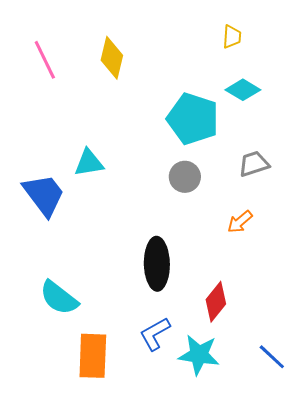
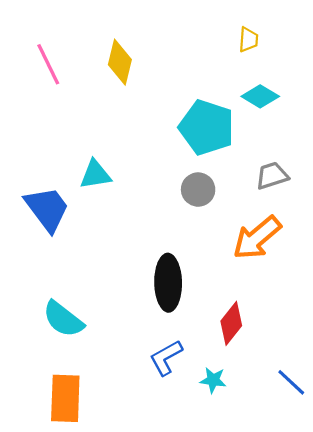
orange arrow: (240, 222) -> (257, 238), size x1.8
cyan star: (199, 355) -> (213, 380), size x0.6
orange rectangle: (93, 356) -> (65, 398), moved

